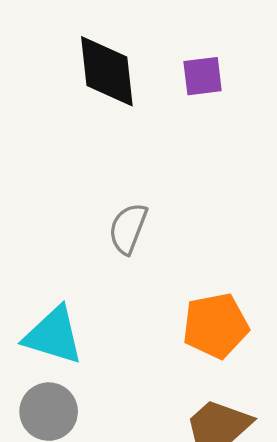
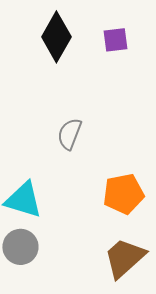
black diamond: (107, 71) -> (56, 37), turned 36

